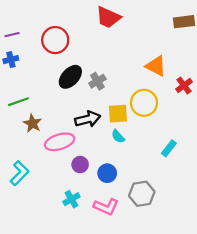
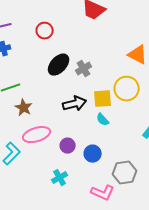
red circle: (55, 40) -> (45, 31), size x0.7
pink ellipse: (60, 142) -> (37, 135), moved
pink L-shape: (106, 207) -> (103, 193), moved

